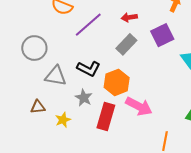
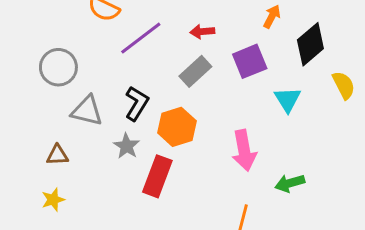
black L-shape: (89, 69) -> (137, 103), turned -90
pink arrow: (139, 106) -> (244, 150), moved, turned 48
yellow star: (63, 120) -> (53, 200), moved

